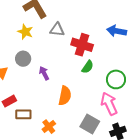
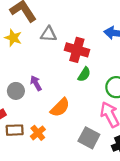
gray circle: (23, 59) -> (16, 91), moved
orange semicircle: (65, 96) -> (60, 107), turned 36
orange cross: (49, 127) -> (38, 133), moved

